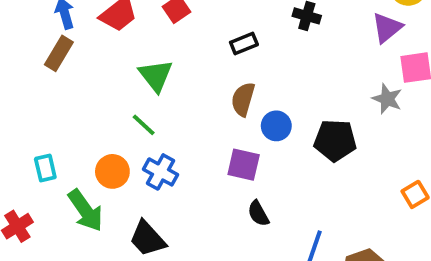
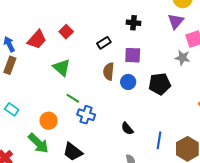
green line: (144, 125) -> (73, 98), moved
purple square: (244, 165) -> (133, 55), moved
cyan rectangle: (45, 168) -> (12, 109), moved, turned -32
blue cross: (160, 172) -> (86, 115), moved

